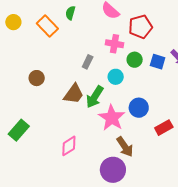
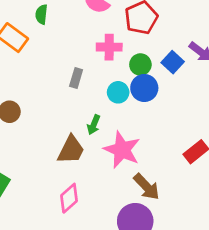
blue square: (158, 62) -> (173, 62), turned 35
brown trapezoid: (74, 94) -> (71, 150), moved
green arrow: (95, 97) -> (94, 125), size x0.6
blue circle: (139, 108) -> (144, 88), moved

